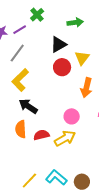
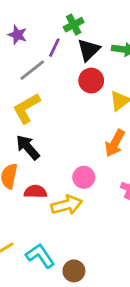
purple line: (20, 30) -> (54, 48), moved, turned -48
black triangle: (58, 44) -> (89, 50), moved, turned -30
red circle: (62, 67) -> (91, 81), moved

